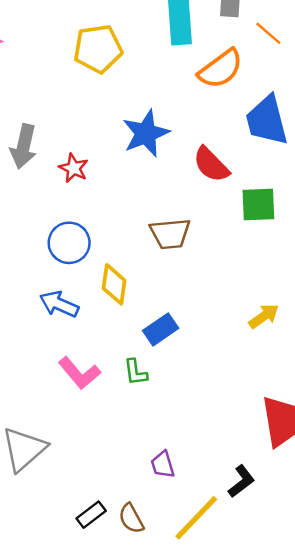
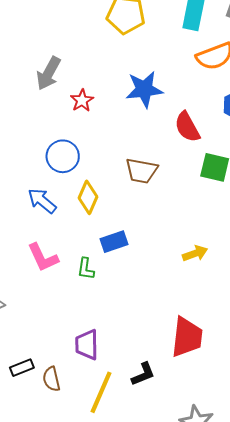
purple trapezoid: (163, 465) -> (87, 345), size x1.4
yellow line: (196, 518) -> (101, 392), turned -36

